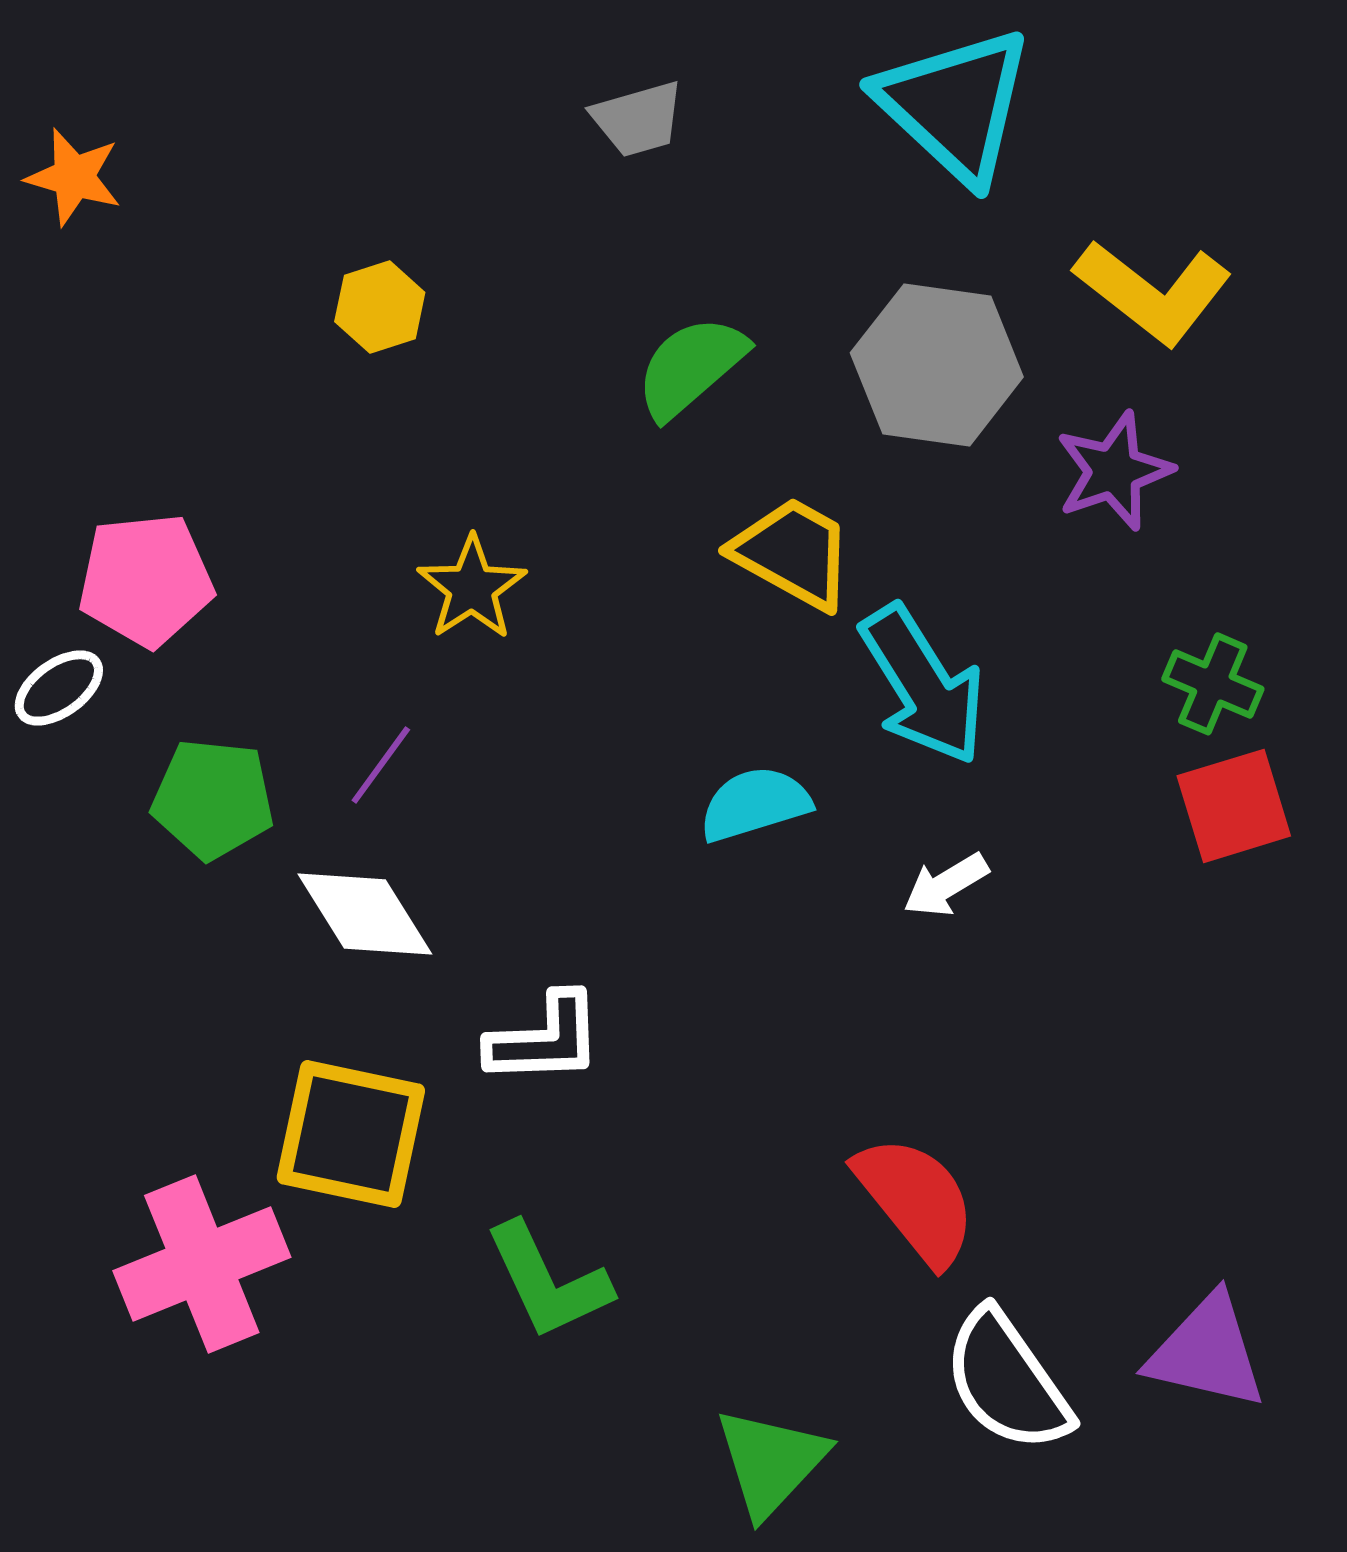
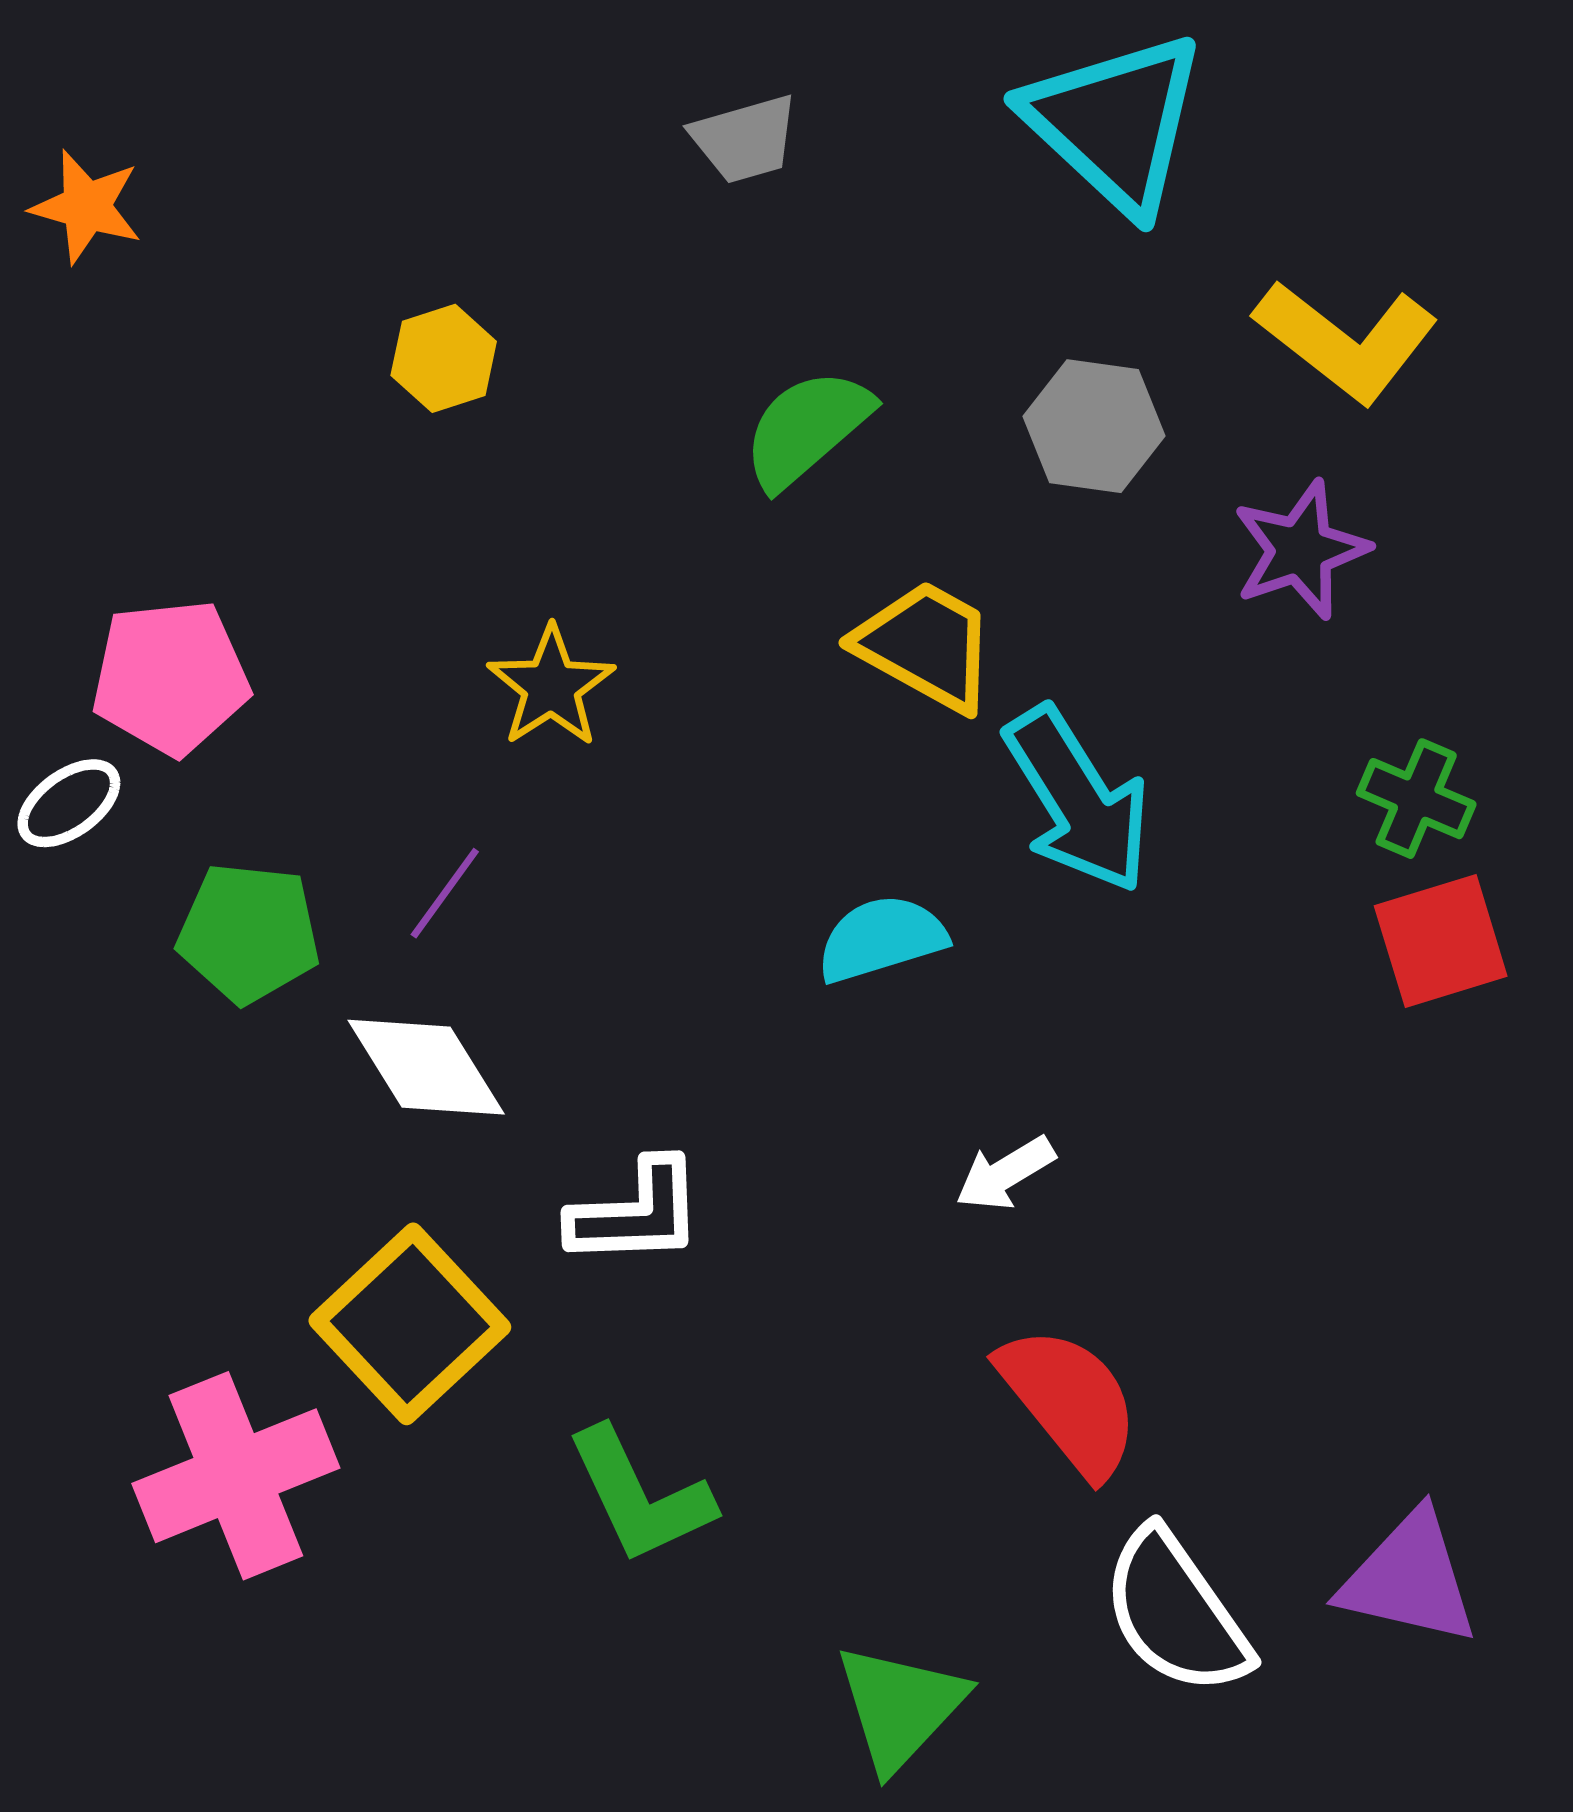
gray hexagon: (937, 365) -> (1094, 426), size x0.7
white arrow: (946, 885) -> (1005, 1173), moved
yellow square: (351, 1134) -> (410, 1324), turned 35

